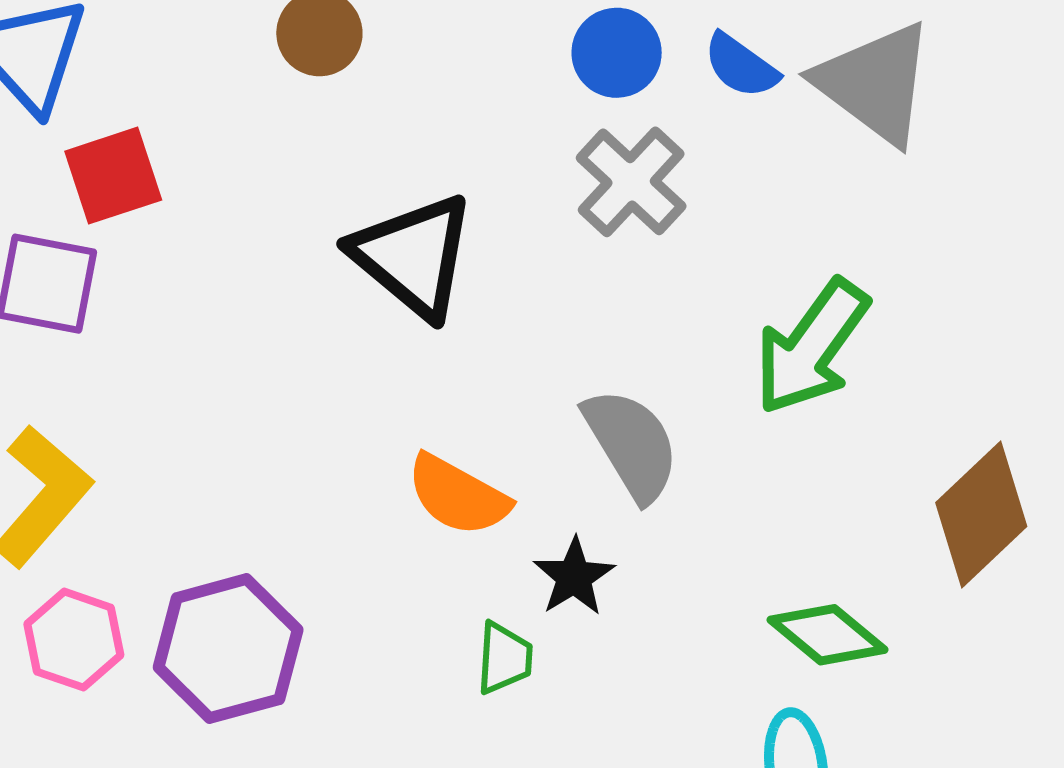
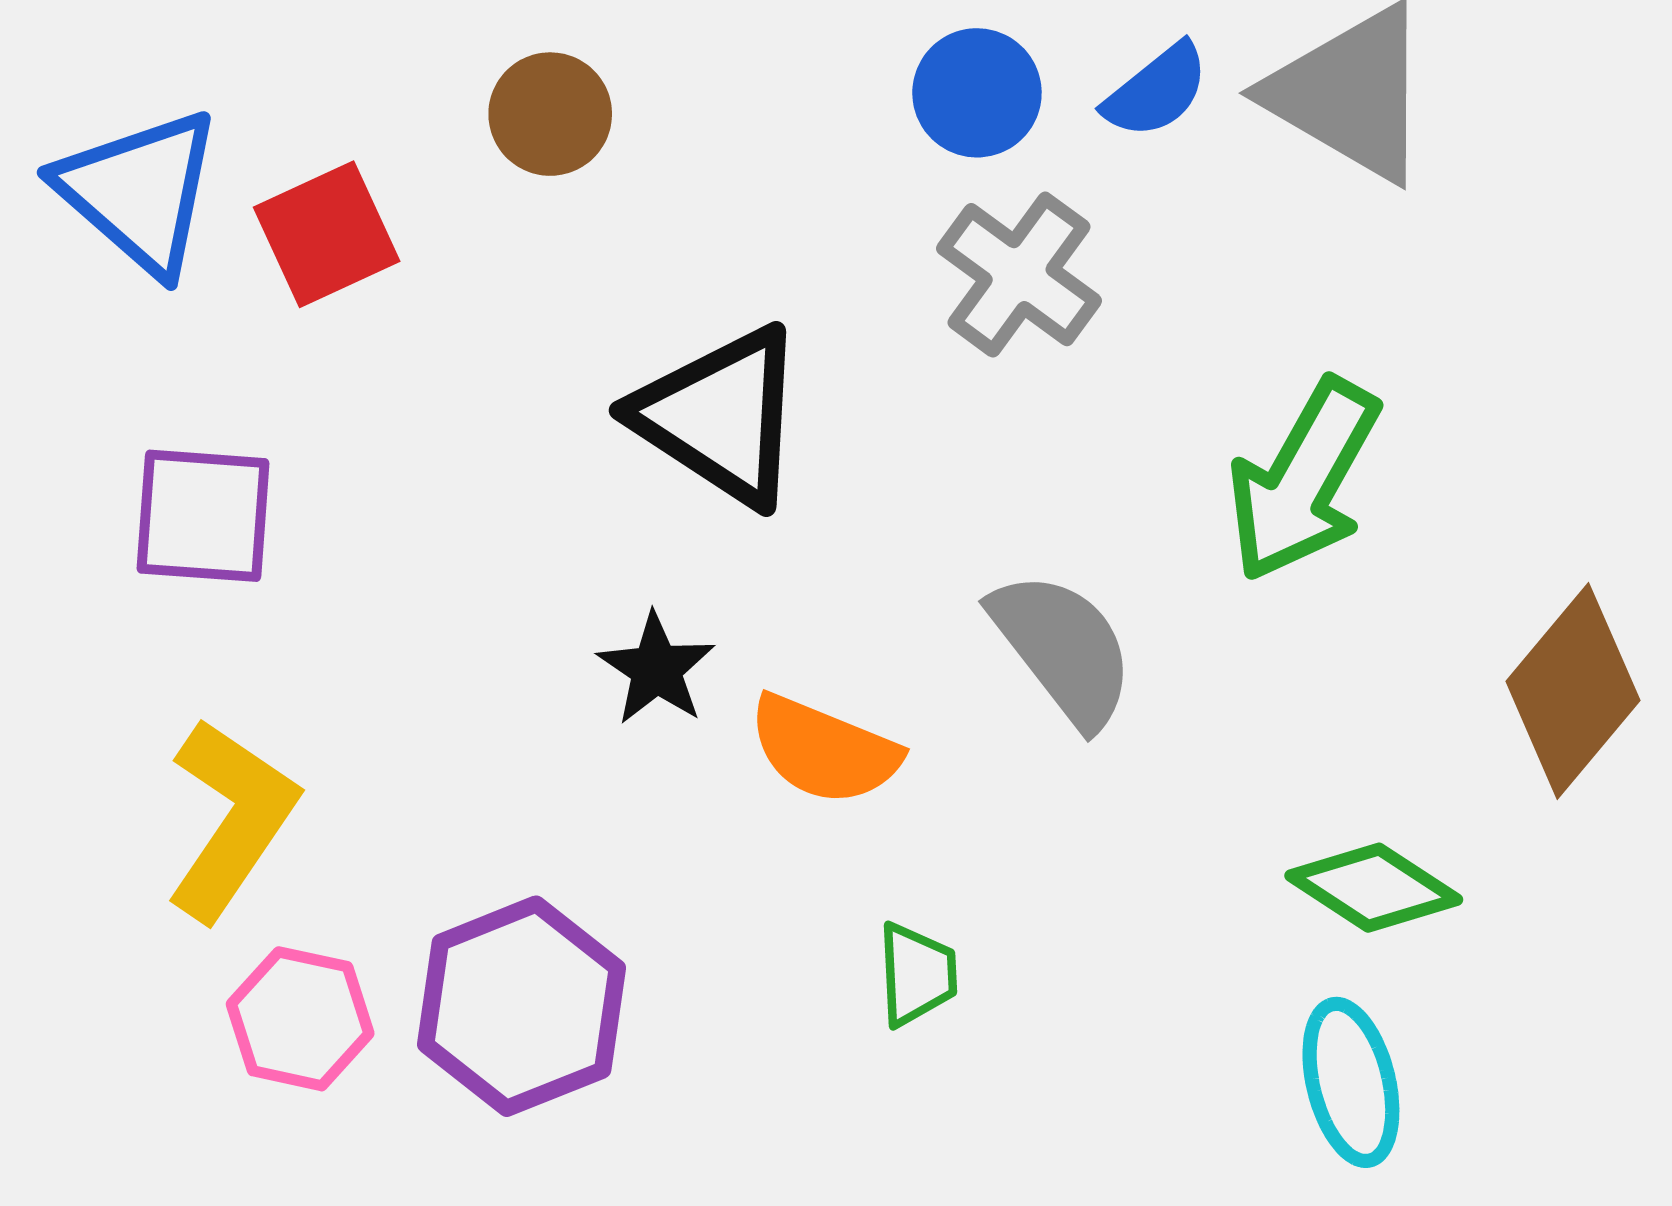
blue semicircle: (741, 66) -> (1156, 91), turned -68
red square: (113, 176) -> (327, 234), moved
black star: (574, 577) -> (656, 669), moved

